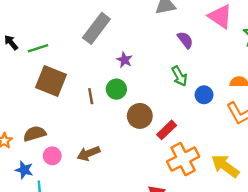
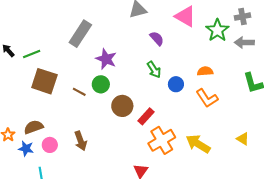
purple star: (125, 60) -> (106, 59), size x1.5
brown line: (91, 96) -> (79, 92), turned -48
brown arrow: (88, 153) -> (81, 141), turned -84
blue star: (24, 170) -> (26, 149), moved

